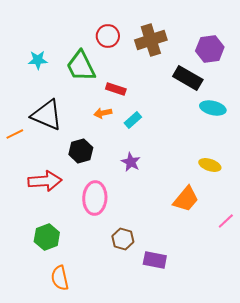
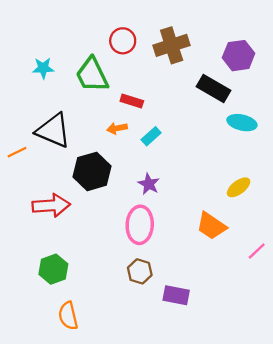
black hexagon: (81, 151) -> (92, 171), size x1.4
yellow ellipse: (210, 165) -> (239, 187), turned -55
pink ellipse: (95, 198) -> (140, 225), moved
orange trapezoid: (186, 199) -> (211, 226), turned 84

